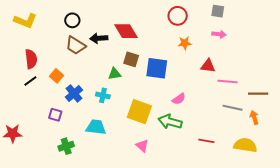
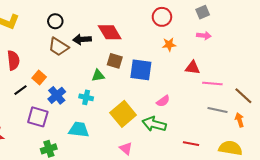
gray square: (218, 11) -> (203, 12), turned -32
black line: (30, 81) -> (20, 90), moved
brown line: (258, 94) -> (243, 96), turned 42
yellow square: (139, 112) -> (123, 114), turned 30
purple square: (55, 115) -> (38, 117), size x1.5

